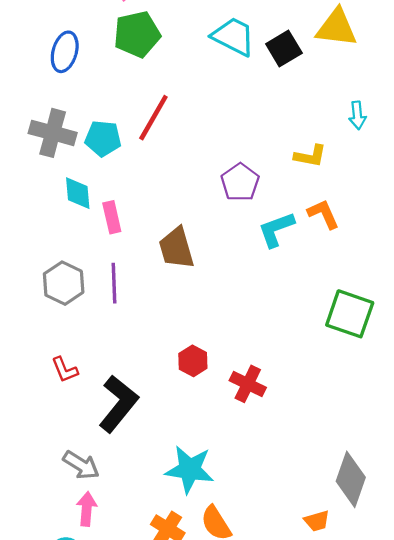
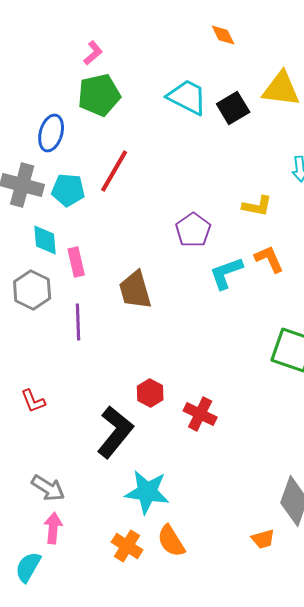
blue ellipse: (65, 52) -> (51, 133), moved
gray hexagon: (64, 283) -> (32, 290), moved
black L-shape: (118, 404) -> (115, 432), moved

